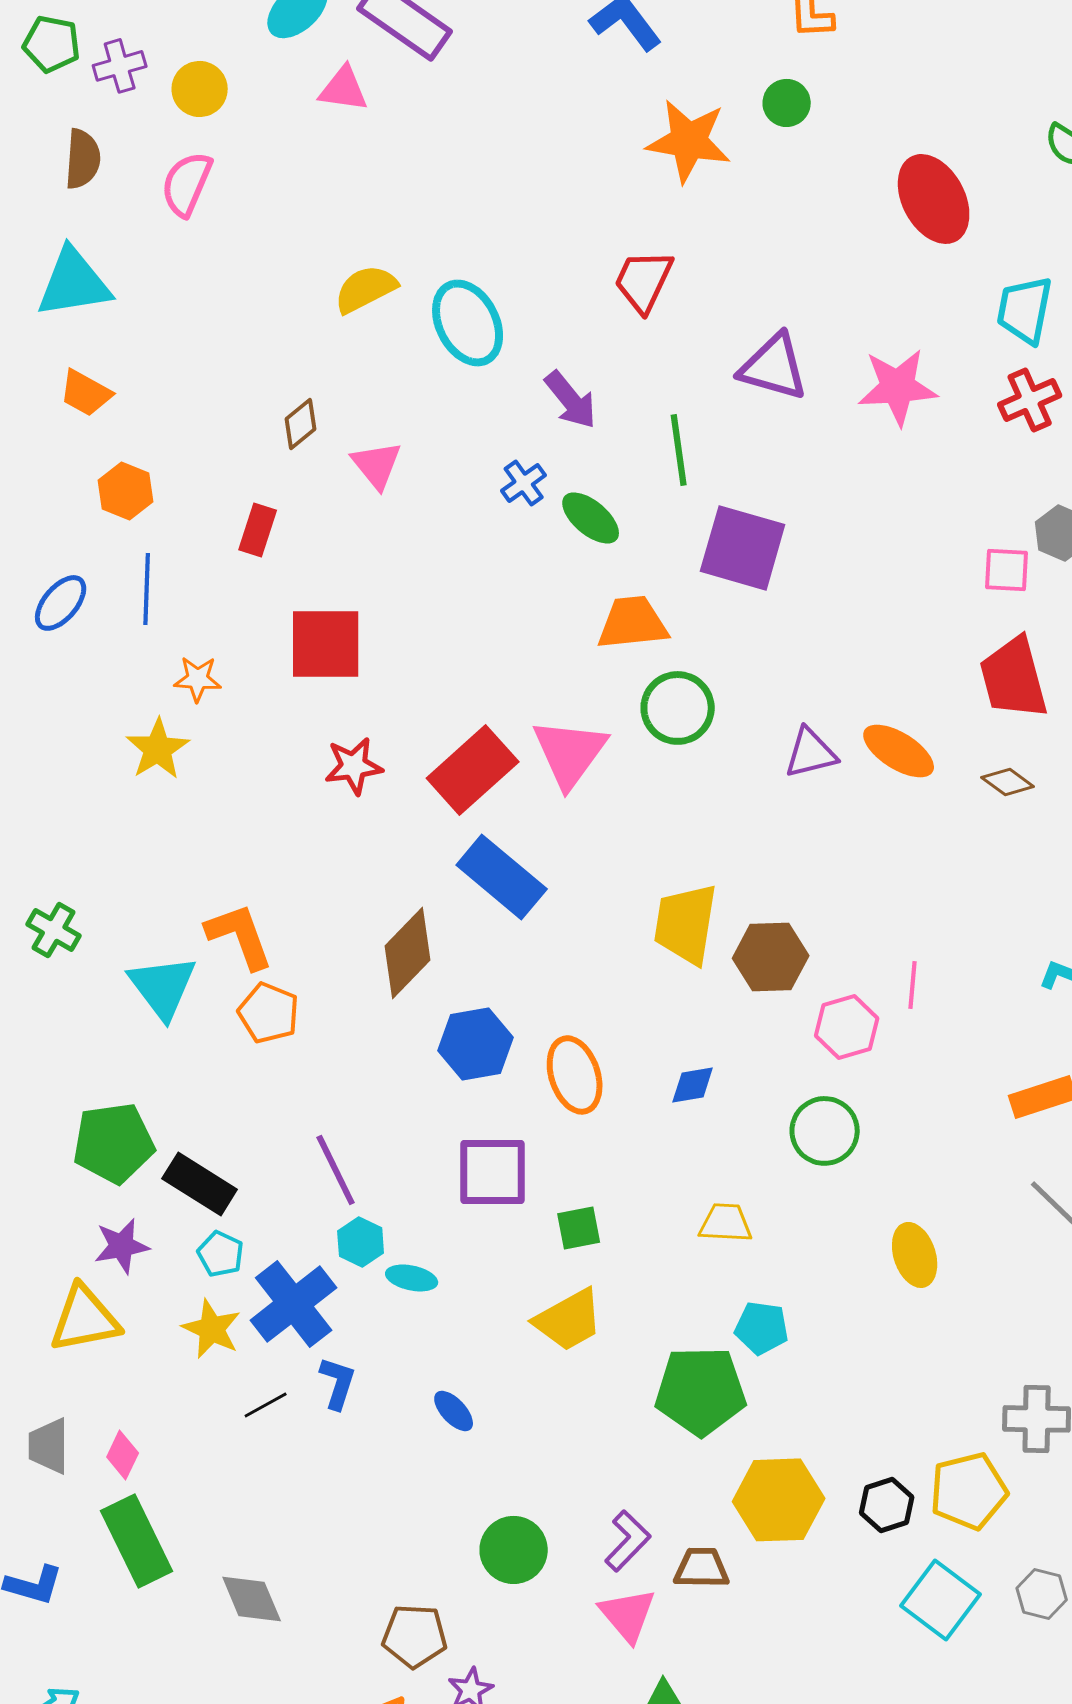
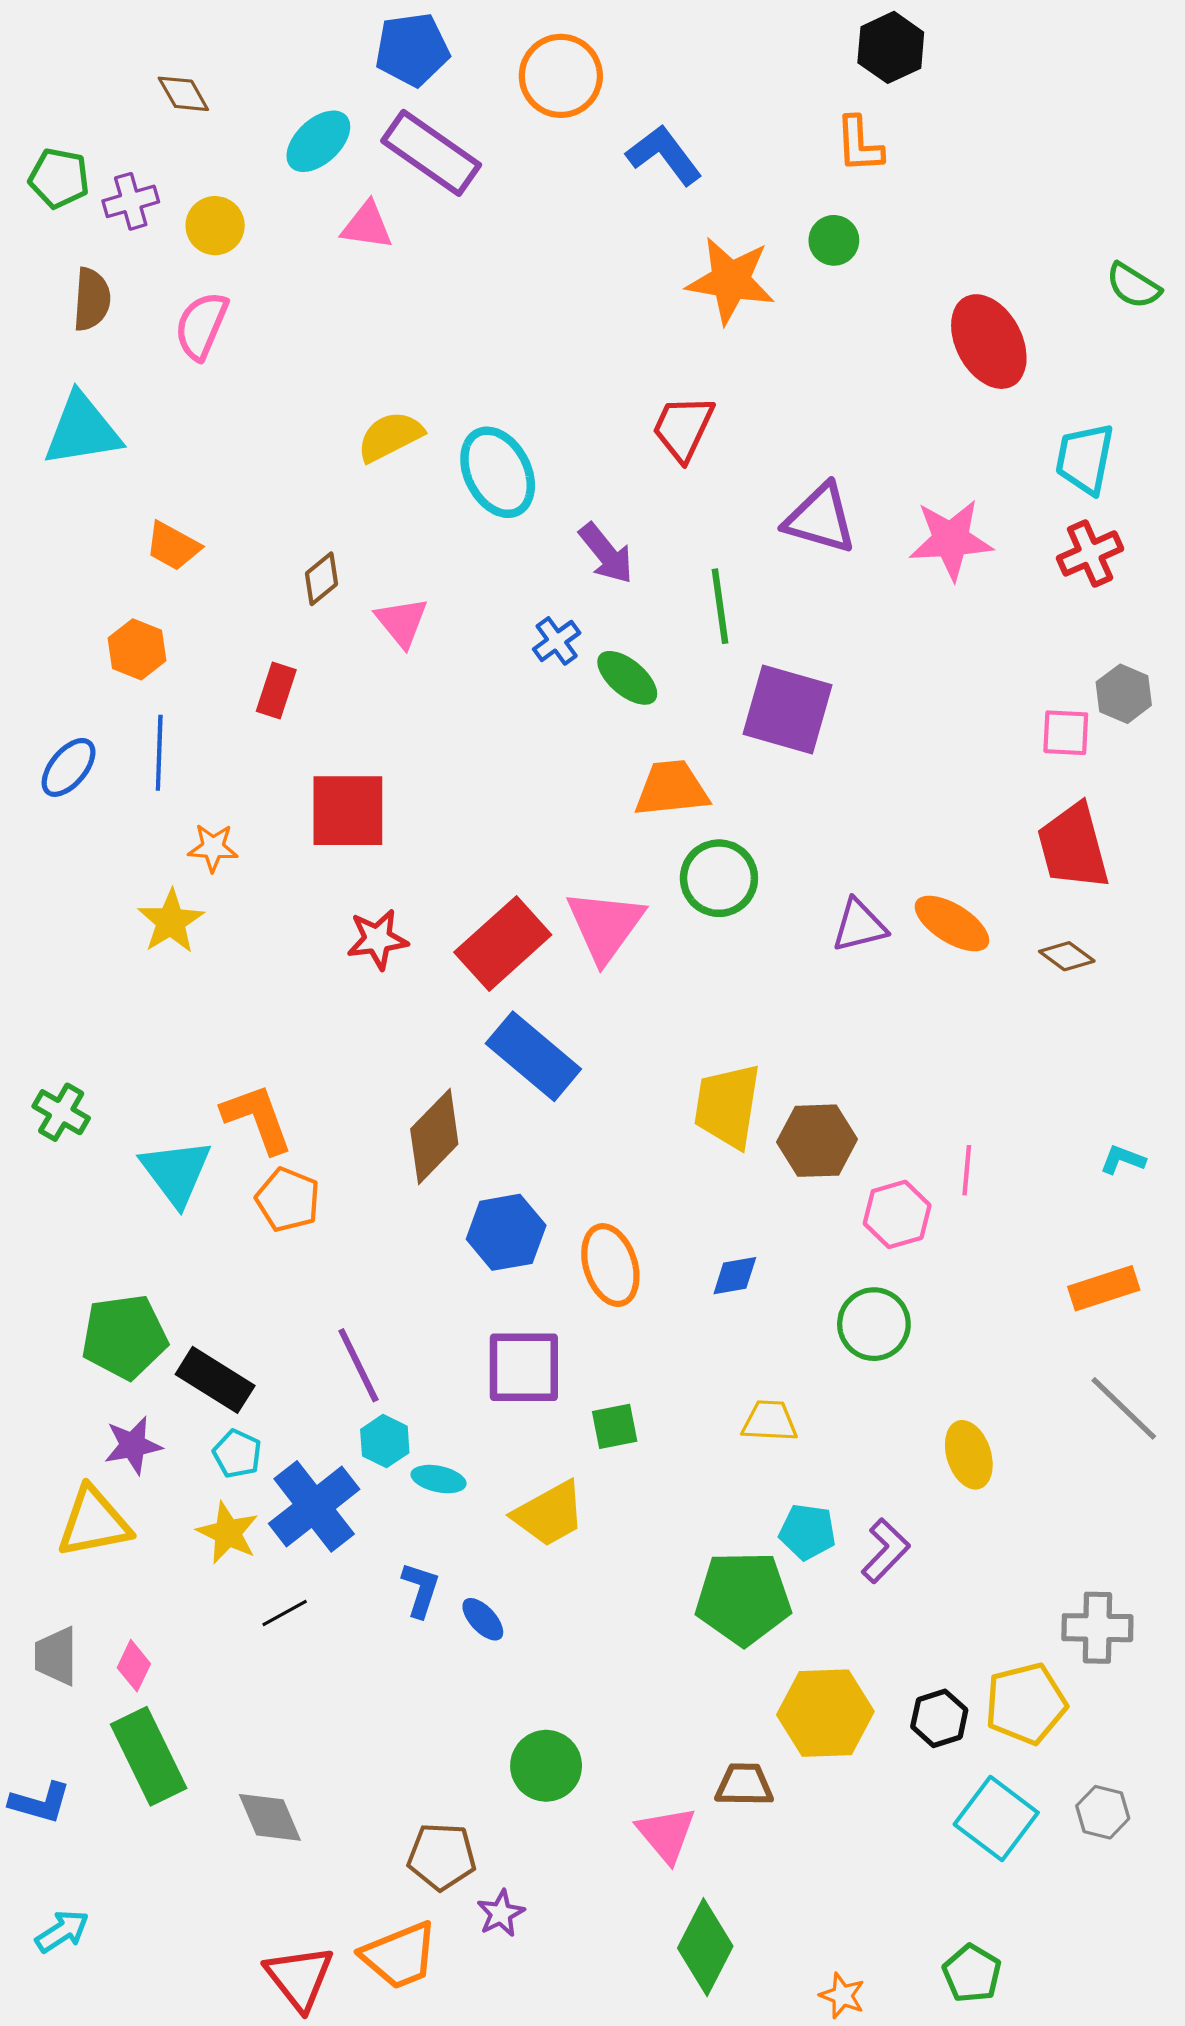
orange trapezoid: (86, 393) -> (173, 546), moved
yellow trapezoid: (569, 1320) -> (549, 1514), moved
blue L-shape: (338, 1383) -> (421, 1590), moved
purple L-shape: (628, 1541) -> (886, 1551), moved

